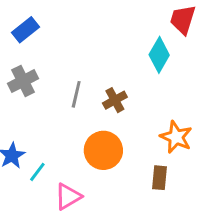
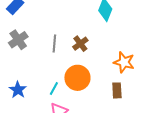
cyan line: (37, 172) -> (54, 89), moved

